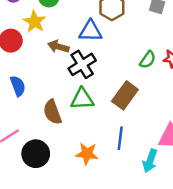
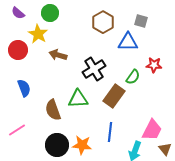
blue triangle: (90, 31) -> (128, 42), moved
green semicircle: (148, 60) -> (133, 77), moved
black cross: (82, 64) -> (94, 69), moved
black circle: (36, 154) -> (57, 145), moved

